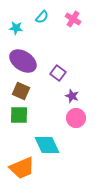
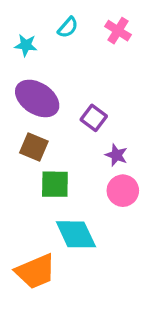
green square: (19, 115) -> (55, 184), moved

